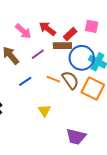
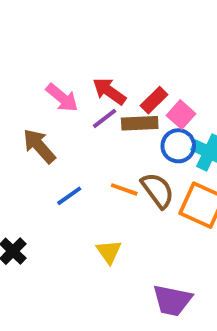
pink square: (92, 26) -> (181, 115), moved, turned 32
purple line: (38, 54) -> (105, 118), moved
blue circle: (82, 58) -> (178, 146), size x0.7

